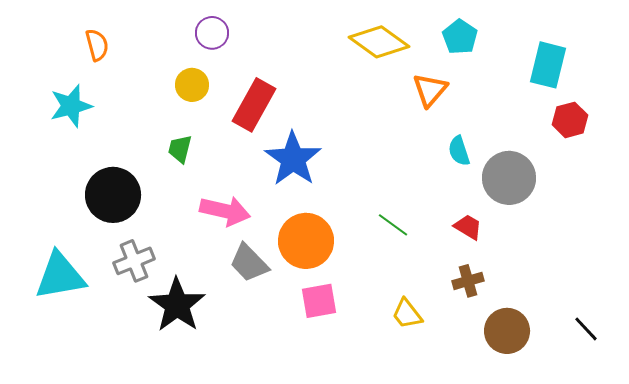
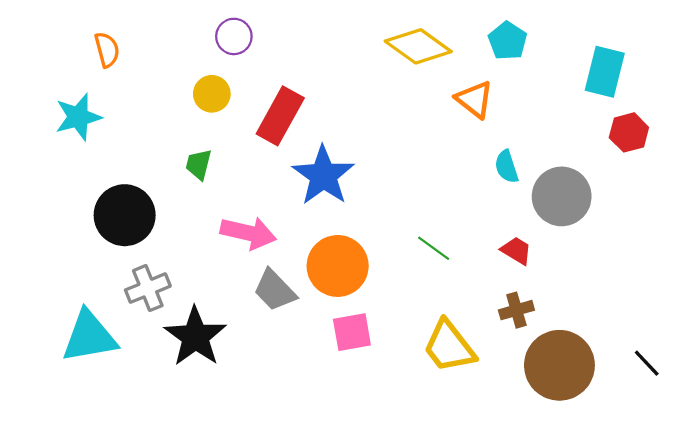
orange triangle: (430, 90) -> (474, 99), turned -33
cyan triangle: (60, 276) -> (89, 337), moved
yellow trapezoid: (407, 314) -> (449, 347), size x1.6
brown circle: (507, 331) -> (559, 365), size x1.4

